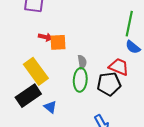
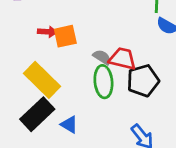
gray semicircle: (82, 62) -> (102, 57), turned -40
red trapezoid: (119, 67) -> (123, 59), moved

